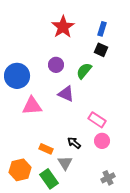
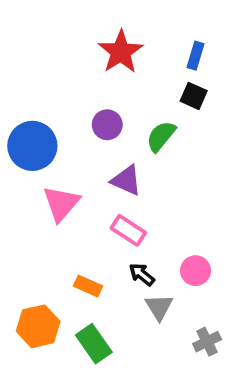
pink triangle: (32, 106) -> (61, 203), turned -45
pink rectangle: (97, 120) -> (128, 230), moved
gray triangle: (65, 163) -> (159, 307), moved

